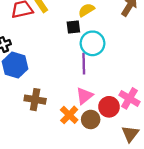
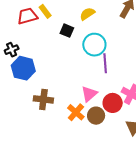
black square: (73, 27) -> (67, 31), moved, turned 32
purple line: (84, 64) -> (105, 63), moved

